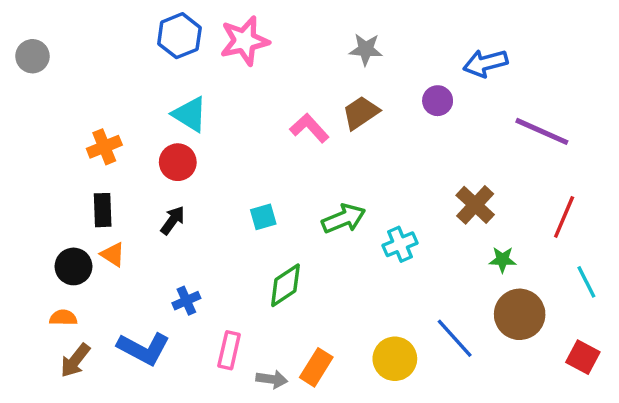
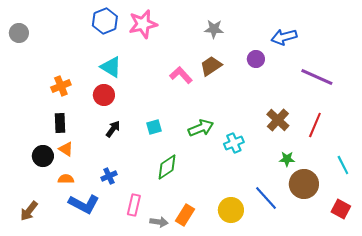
red line: (564, 217) -> (315, 125), moved
black arrow: (173, 220) -> (113, 129), moved
green star: (503, 260) -> (287, 159), moved
orange semicircle: (63, 318) -> (66, 179), moved
brown arrow: (75, 360) -> (29, 211), moved

